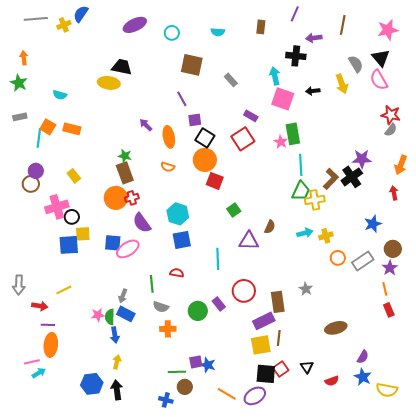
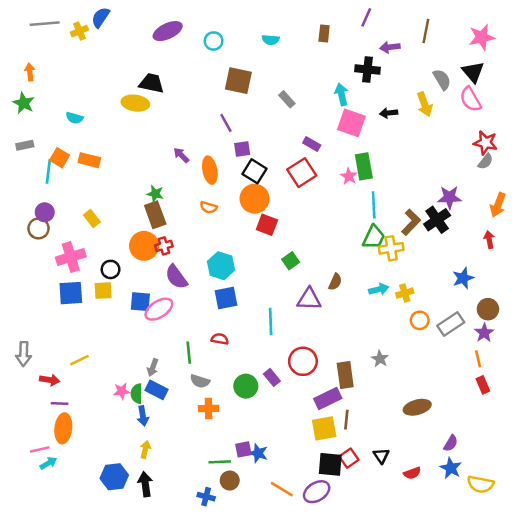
black circle: (72, 217) -> (111, 269), moved
blue square: (69, 245) -> (71, 293), moved

